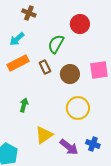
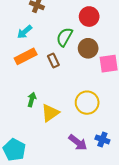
brown circle: (70, 74) -> (88, 48), moved
yellow triangle: (44, 135) -> (50, 113), moved

